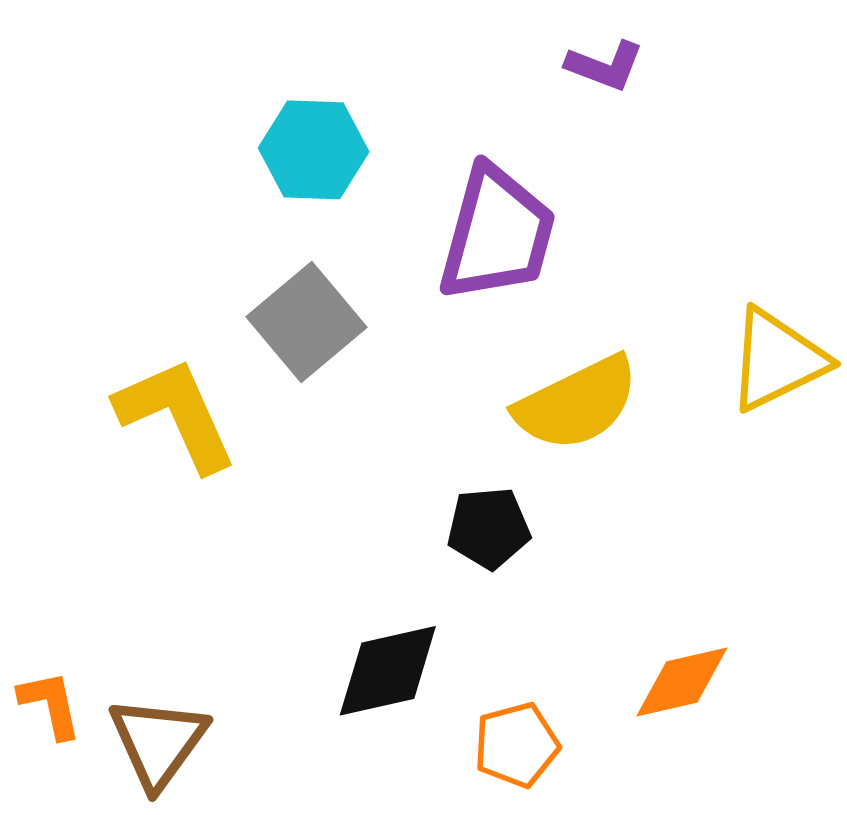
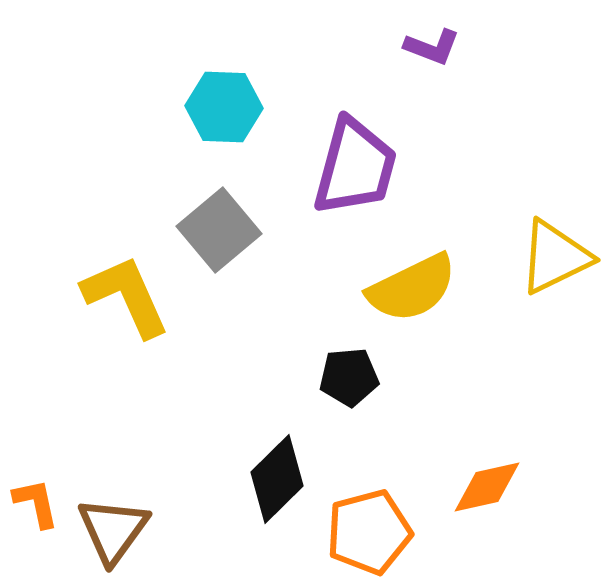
black diamond: (388, 671) -> (277, 479), turned -32
orange pentagon: (517, 745) -> (369, 532), size x1.4

